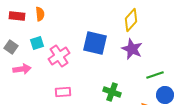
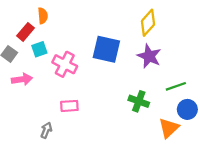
red rectangle: (17, 16) -> (25, 32), moved, turned -56
pink cross: (59, 56) -> (65, 64), turned -30
green cross: (112, 92) -> (139, 101), moved

